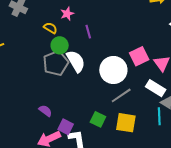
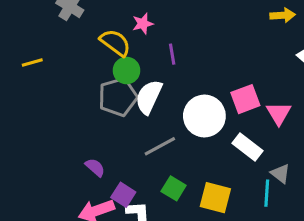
yellow semicircle: (50, 28) -> (115, 43), size x1.5
white semicircle: (76, 61) -> (149, 97), turned -130
white rectangle: (156, 88) -> (248, 147), moved
gray line: (121, 95) -> (160, 146), moved

